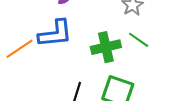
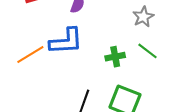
green cross: (106, 47) -> (115, 57), size x0.7

